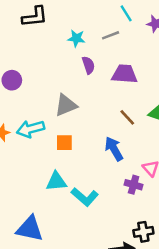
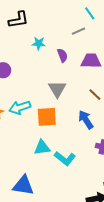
cyan star: (76, 38) -> (39, 43), moved
gray triangle: (66, 105) -> (57, 89), moved, turned -36
orange square: (64, 143) -> (47, 117), size x1.5

